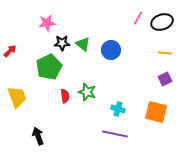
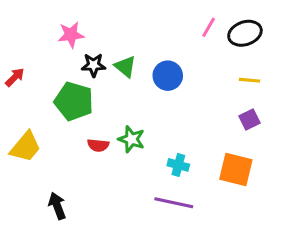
green pentagon: (49, 67) -> (74, 101), turned -30
red semicircle: (65, 96) -> (98, 145), turned 104
yellow trapezoid: (17, 97) -> (25, 147), turned 60

